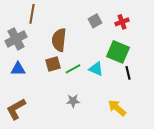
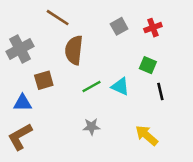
brown line: (32, 14) -> (58, 18), moved, turned -66
green square: (118, 52) -> (148, 65), size x0.6
brown square: (53, 64) -> (44, 80), moved
blue triangle: (18, 69) -> (23, 103), moved

